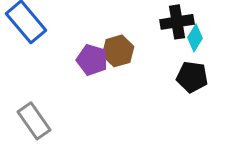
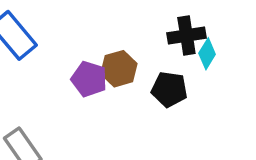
black pentagon: (192, 77) -> (169, 89), moved

